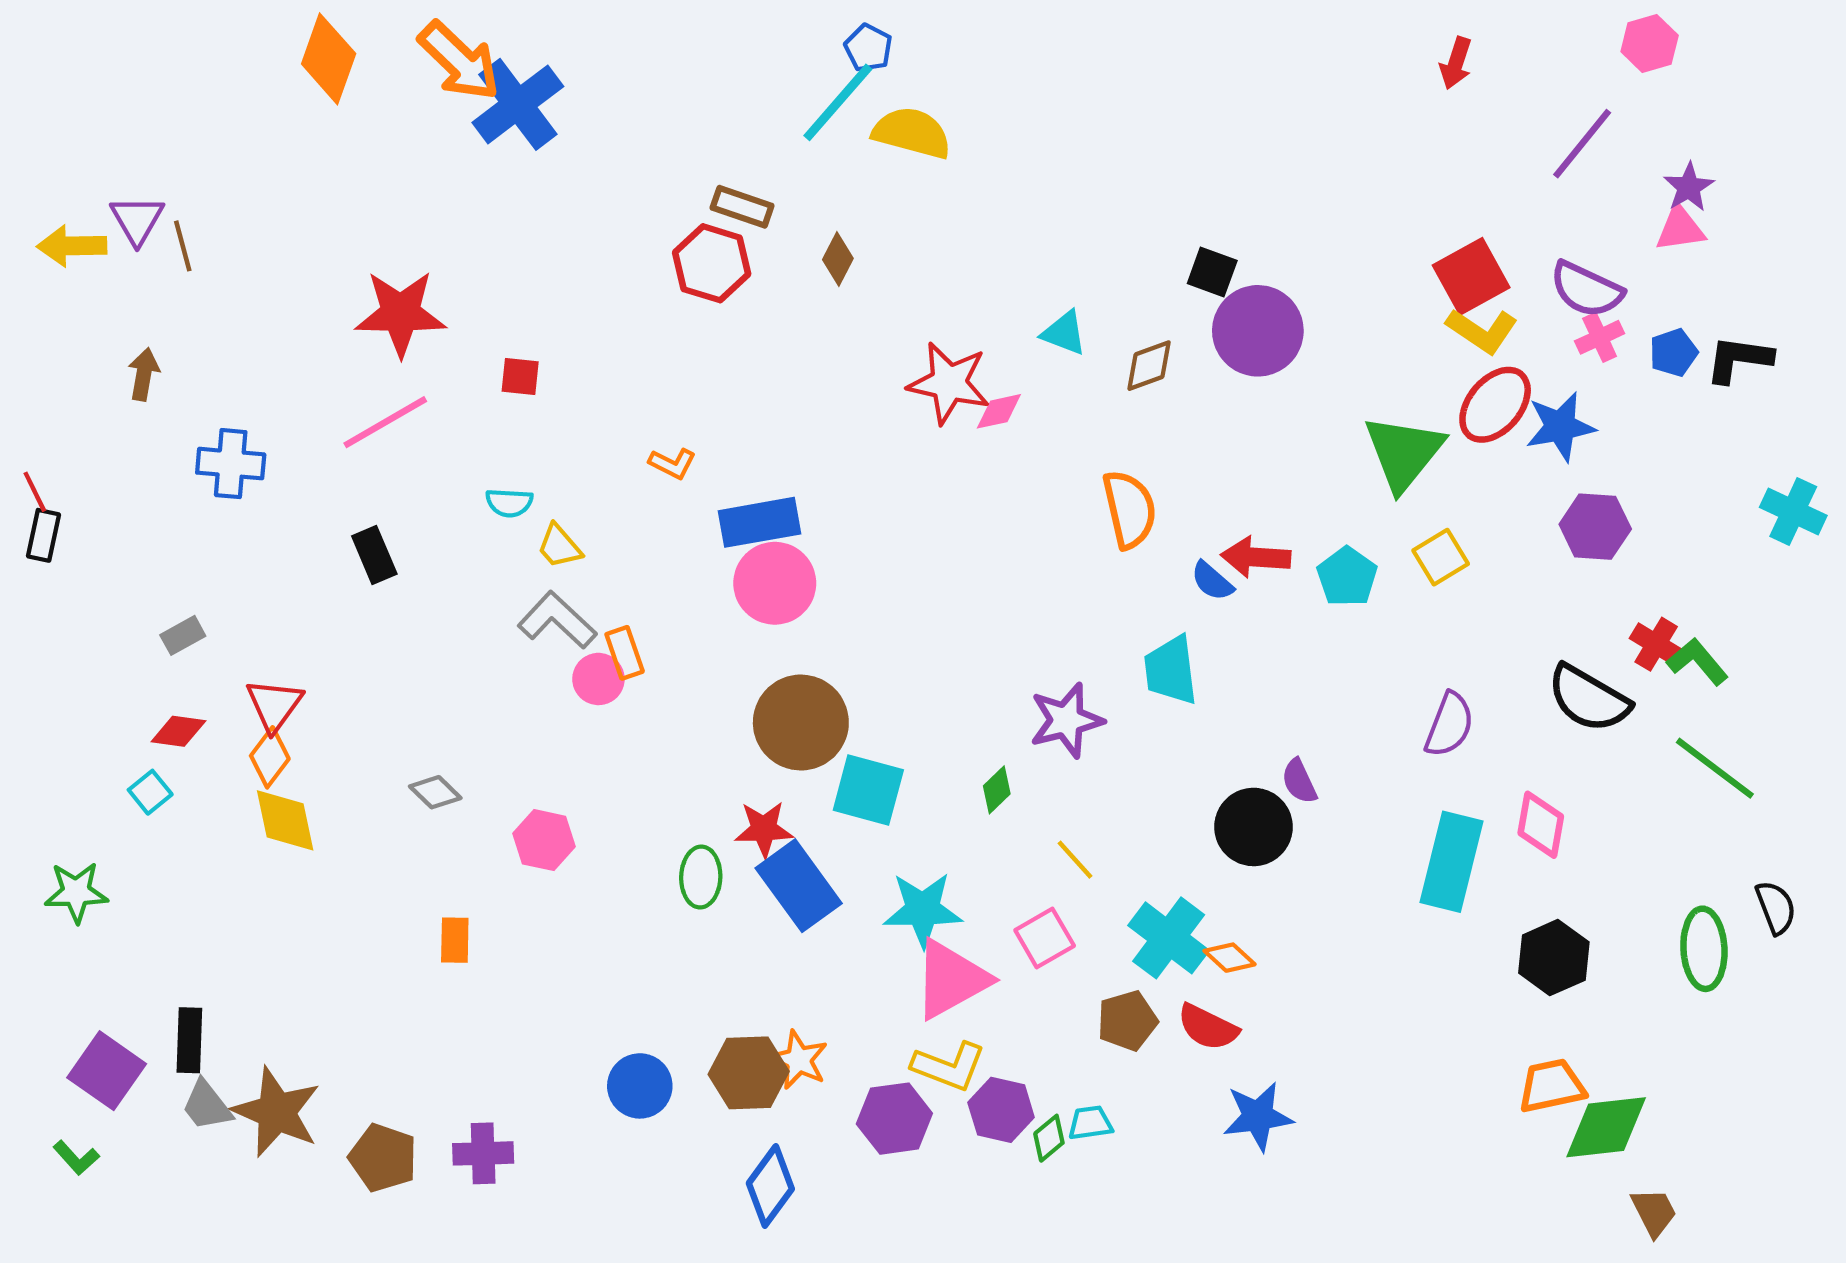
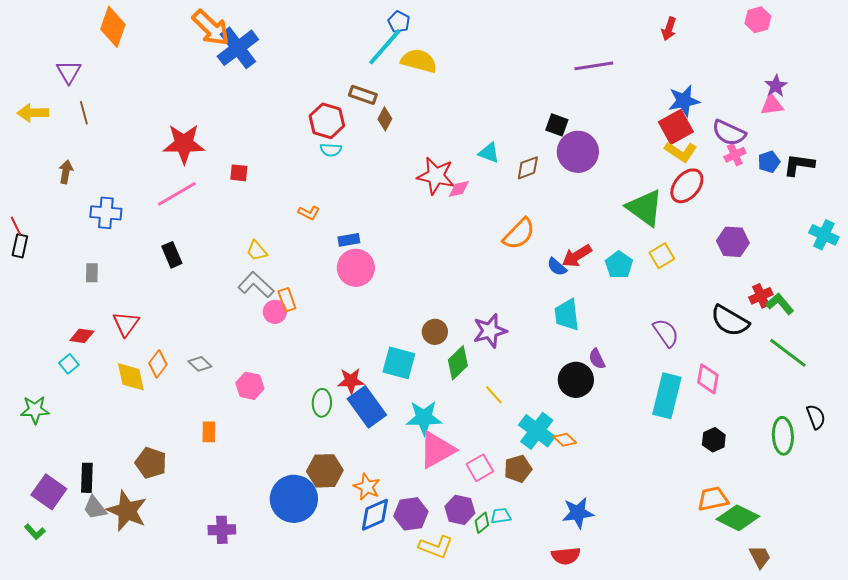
orange diamond: (329, 59) -> (113, 27), moved
purple line: (1582, 144) -> (594, 66), moved, turned 42
brown rectangle: (742, 207) -> (363, 95), moved
purple triangle: (137, 220) -> (69, 72), moved
blue star: (1560, 427) -> (684, 101), moved
green triangle: (1404, 453) -> (645, 208), turned -33
cyan semicircle: (509, 503) -> (331, 150), moved
orange semicircle: (1129, 509) -> (519, 234), turned 57
blue rectangle: (760, 522) -> (349, 240), size x0.6
red arrow: (1256, 557) -> (577, 256), turned -36
gray rectangle: (183, 635) -> (92, 273), moved, turned -60
red cross: (1656, 644) -> (761, 296), turned 35
cyan trapezoid: (1171, 670) -> (567, 315), moved
brown circle: (801, 723) -> (435, 332), moved, size x0.6
purple semicircle: (1449, 725) -> (666, 333), turned -56
orange diamond: (270, 757) -> (158, 364), moved
green diamond: (997, 790) -> (458, 363), size x1.6
pink square: (1045, 938) -> (480, 468), moved
black hexagon: (1554, 958) -> (714, 440), size x0.7
red semicircle: (1208, 1027) -> (566, 556), moved, turned -32
yellow L-shape: (949, 1066) -> (436, 547), moved
brown hexagon: (749, 1073) -> (325, 471), moved
blue circle: (640, 1086) -> (294, 499), size x1.6
green diamond: (1606, 1127) -> (738, 518), turned 33
brown pentagon: (383, 1158) -> (151, 463), moved
blue diamond: (770, 1186) -> (375, 515), moved, turned 30

